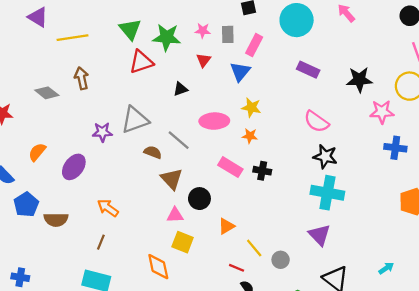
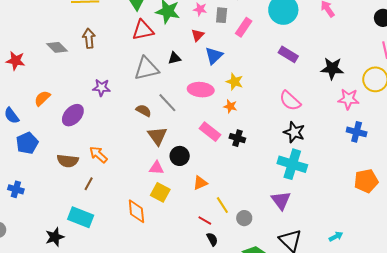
blue triangle: (240, 72) -> (214, 56), moved
gray triangle: (135, 120) -> (146, 69), moved
brown semicircle: (56, 220) -> (68, 161), moved
blue cross: (20, 277) -> (16, 189), moved

